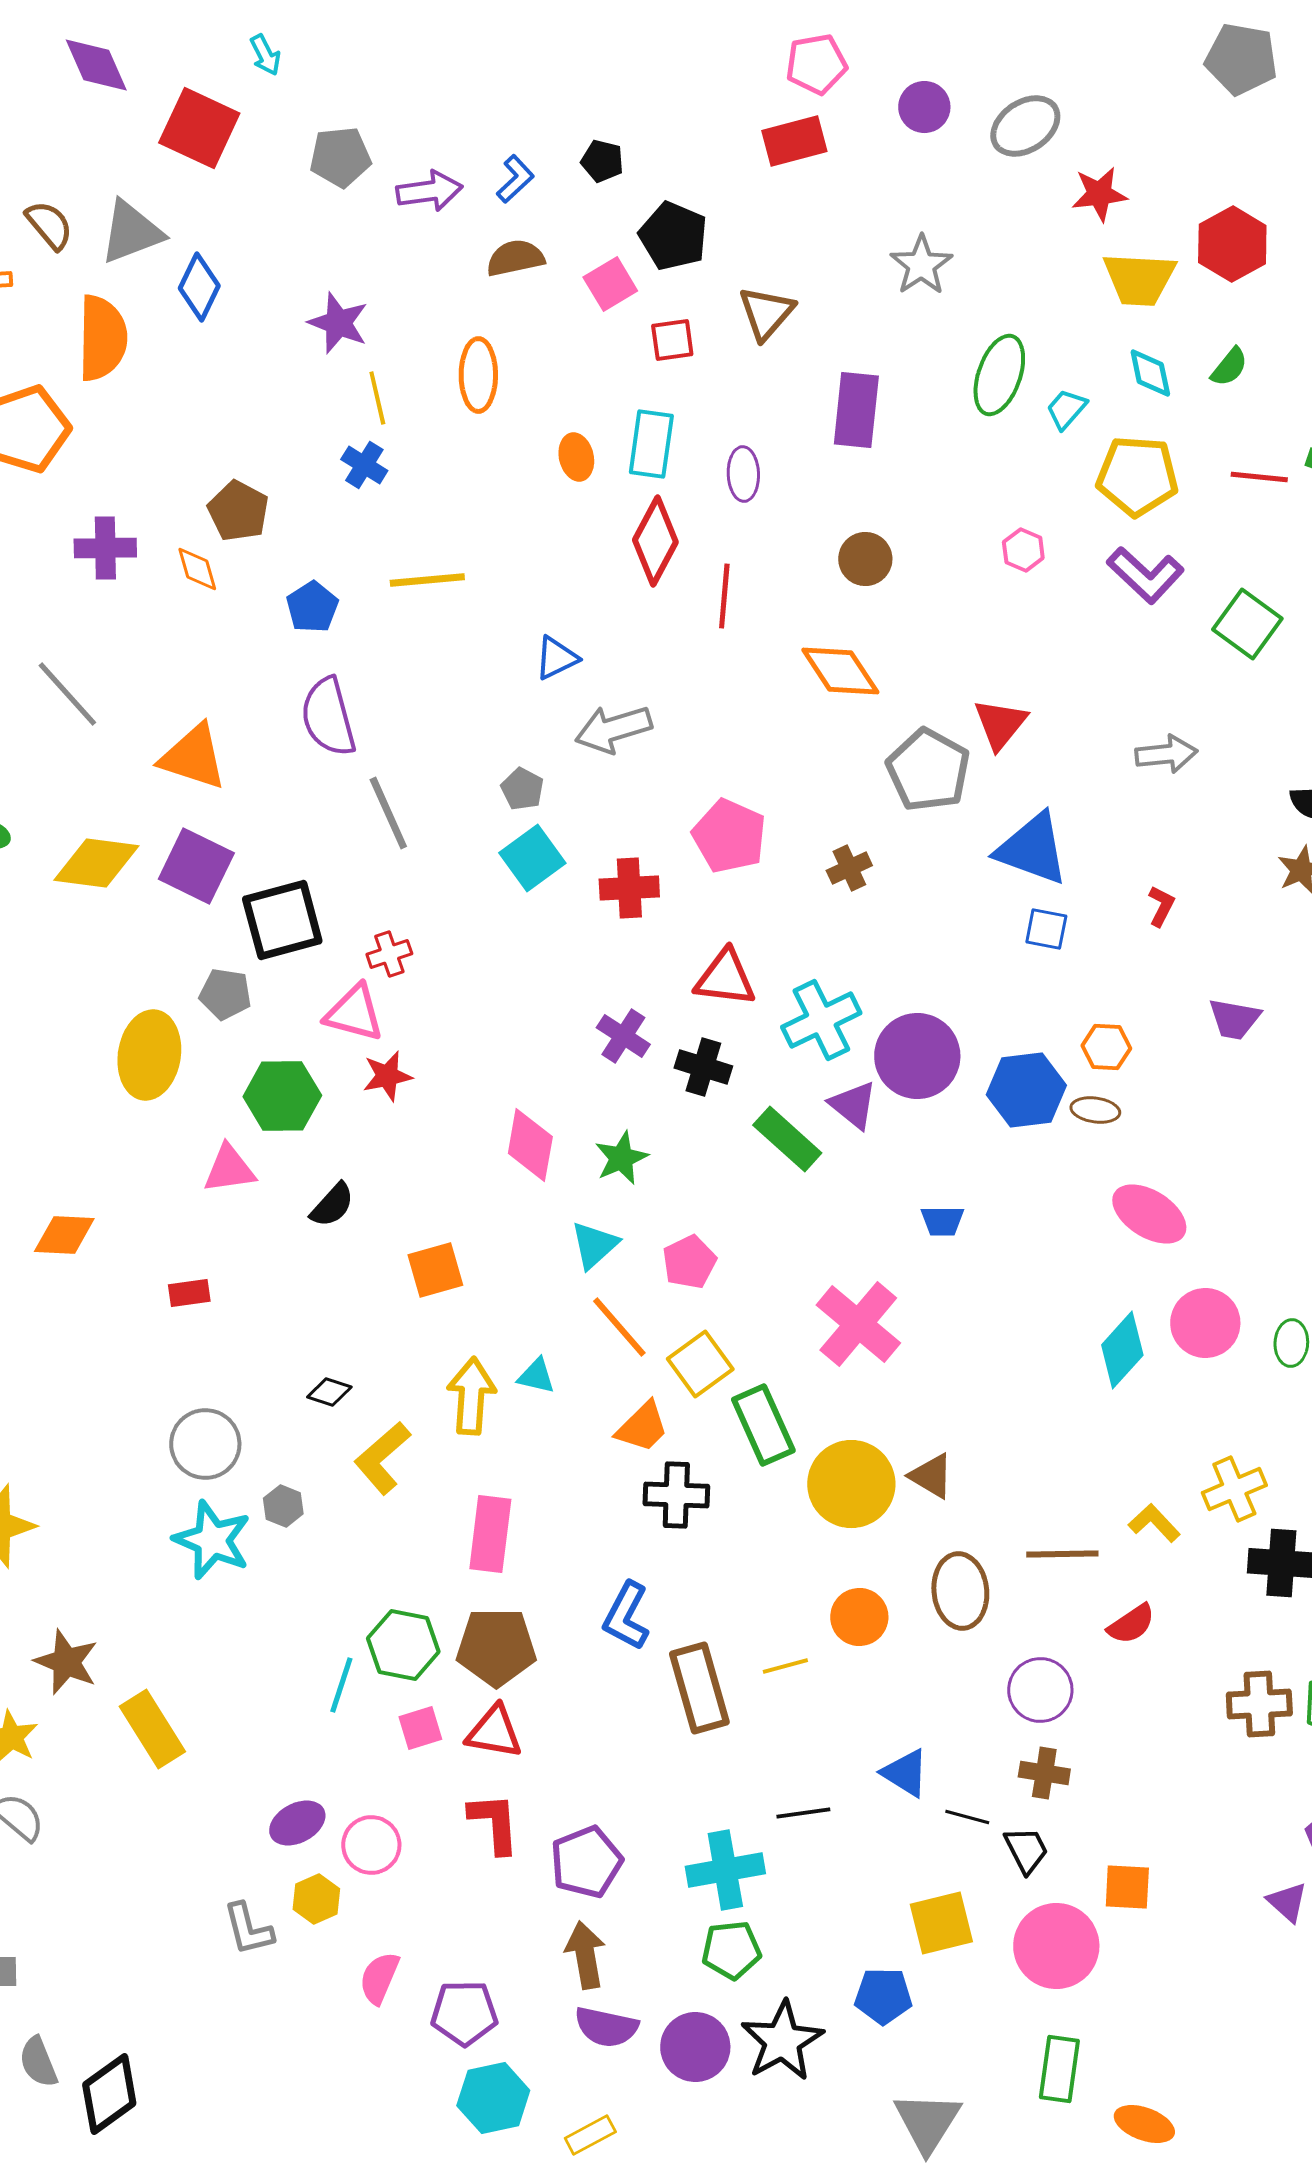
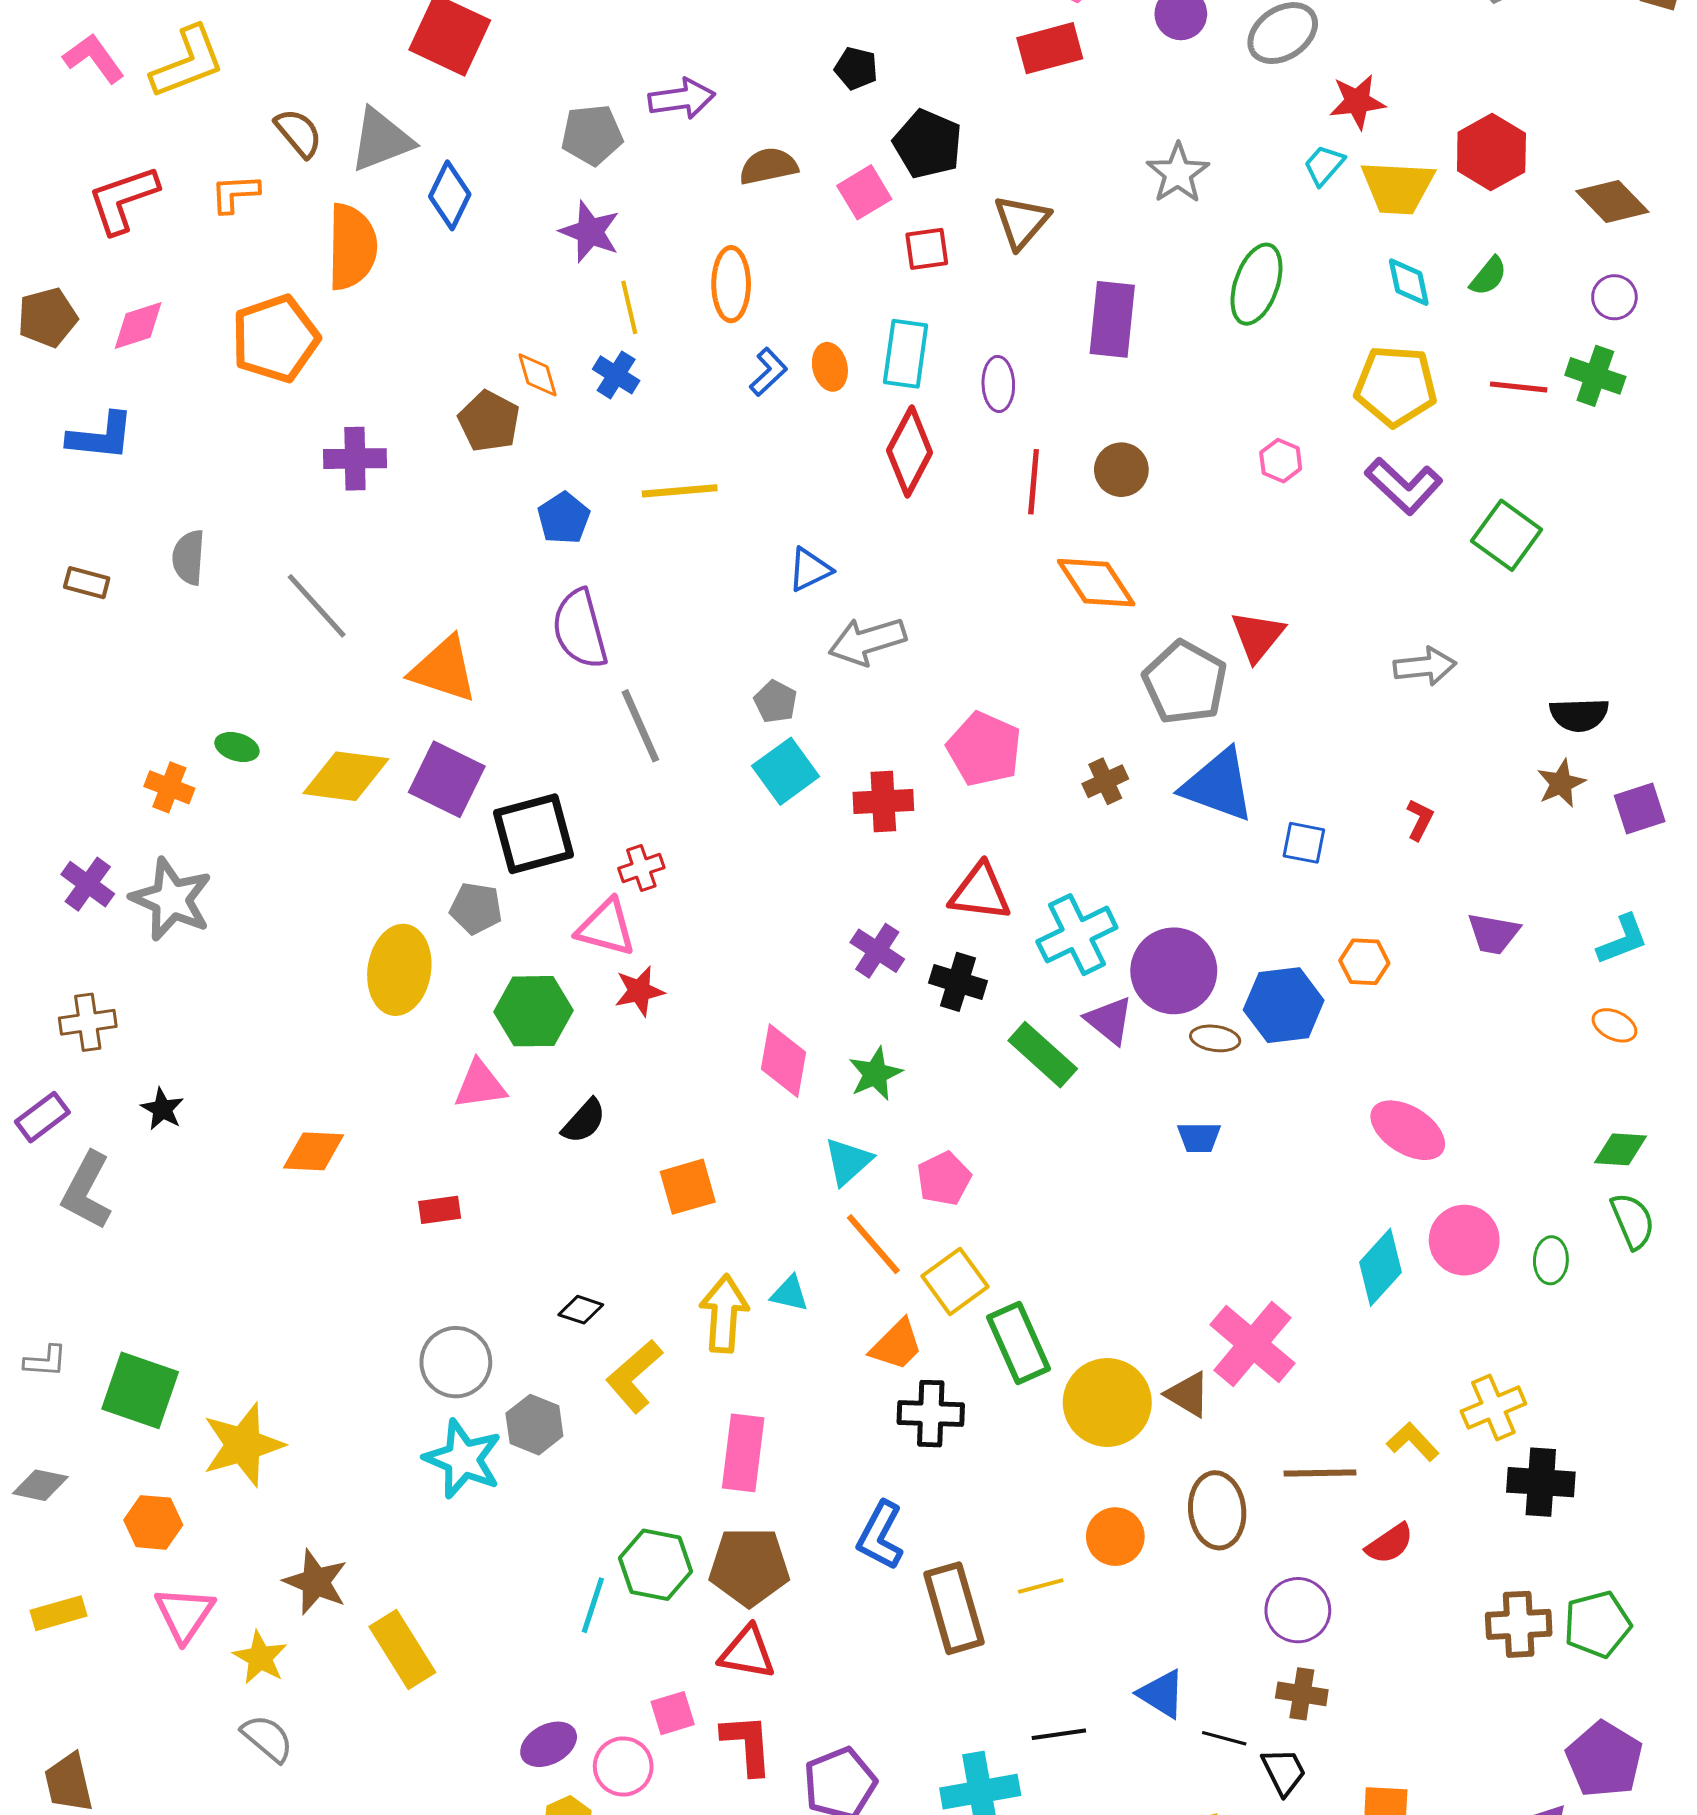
gray pentagon: (340, 157) -> (592, 135), moved
blue L-shape: (515, 179) -> (768, 372), moved
cyan trapezoid: (1066, 409) -> (1324, 165), moved
orange diamond: (197, 569) -> (537, 375), moved
red line: (724, 596) -> (1034, 482), moved
blue triangle: (1032, 849) -> (1218, 785), moved
brown ellipse: (1095, 1110) -> (1215, 1038), moved
pink cross: (858, 1324) -> (1252, 1344), moved
gray hexagon: (283, 1506) -> (534, 1425), size x1.4
pink square: (420, 1728) -> (673, 1713), moved

